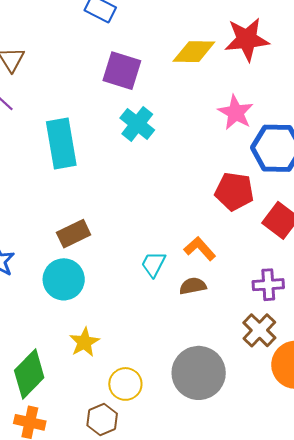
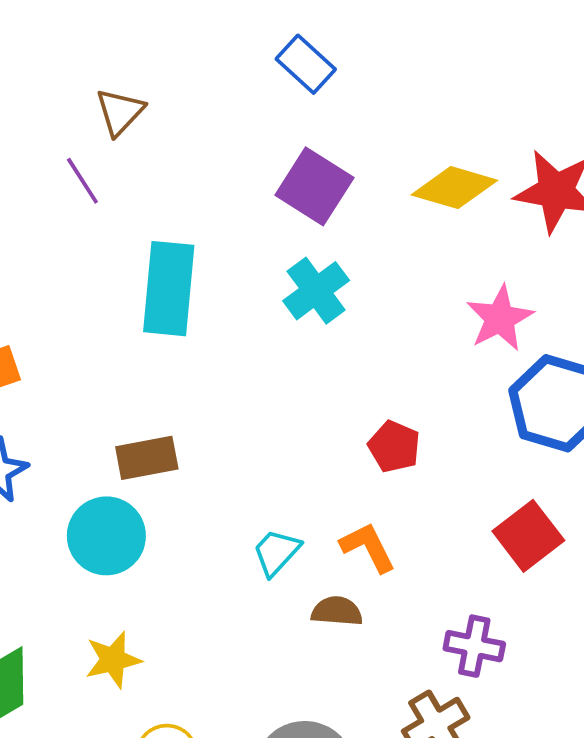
red pentagon: (234, 191) -> (394, 446), moved, size x0.7

